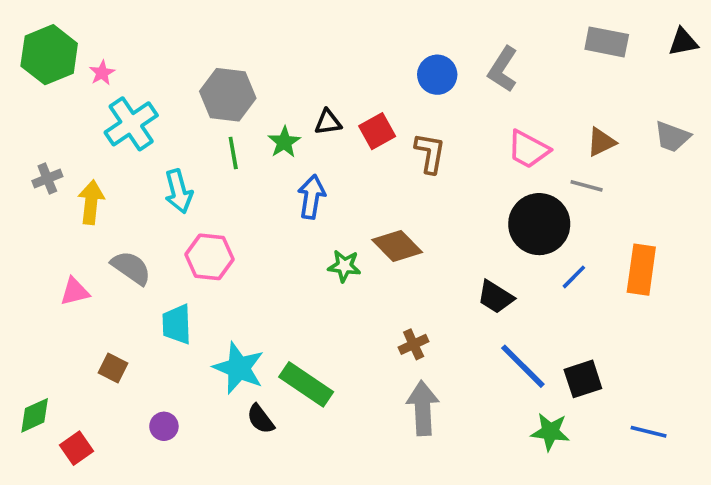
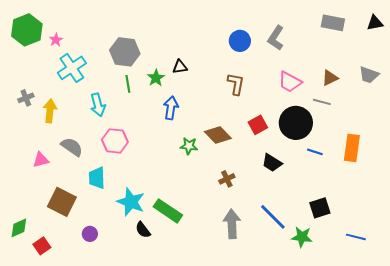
red square: (377, 131) -> (258, 125), moved
blue line: (574, 277) -> (315, 152), turned 63
brown cross: (414, 344) -> (227, 179), moved
blue line: (523, 366) -> (273, 217), moved
brown square: (113, 368) -> (62, 202), size x1.8

